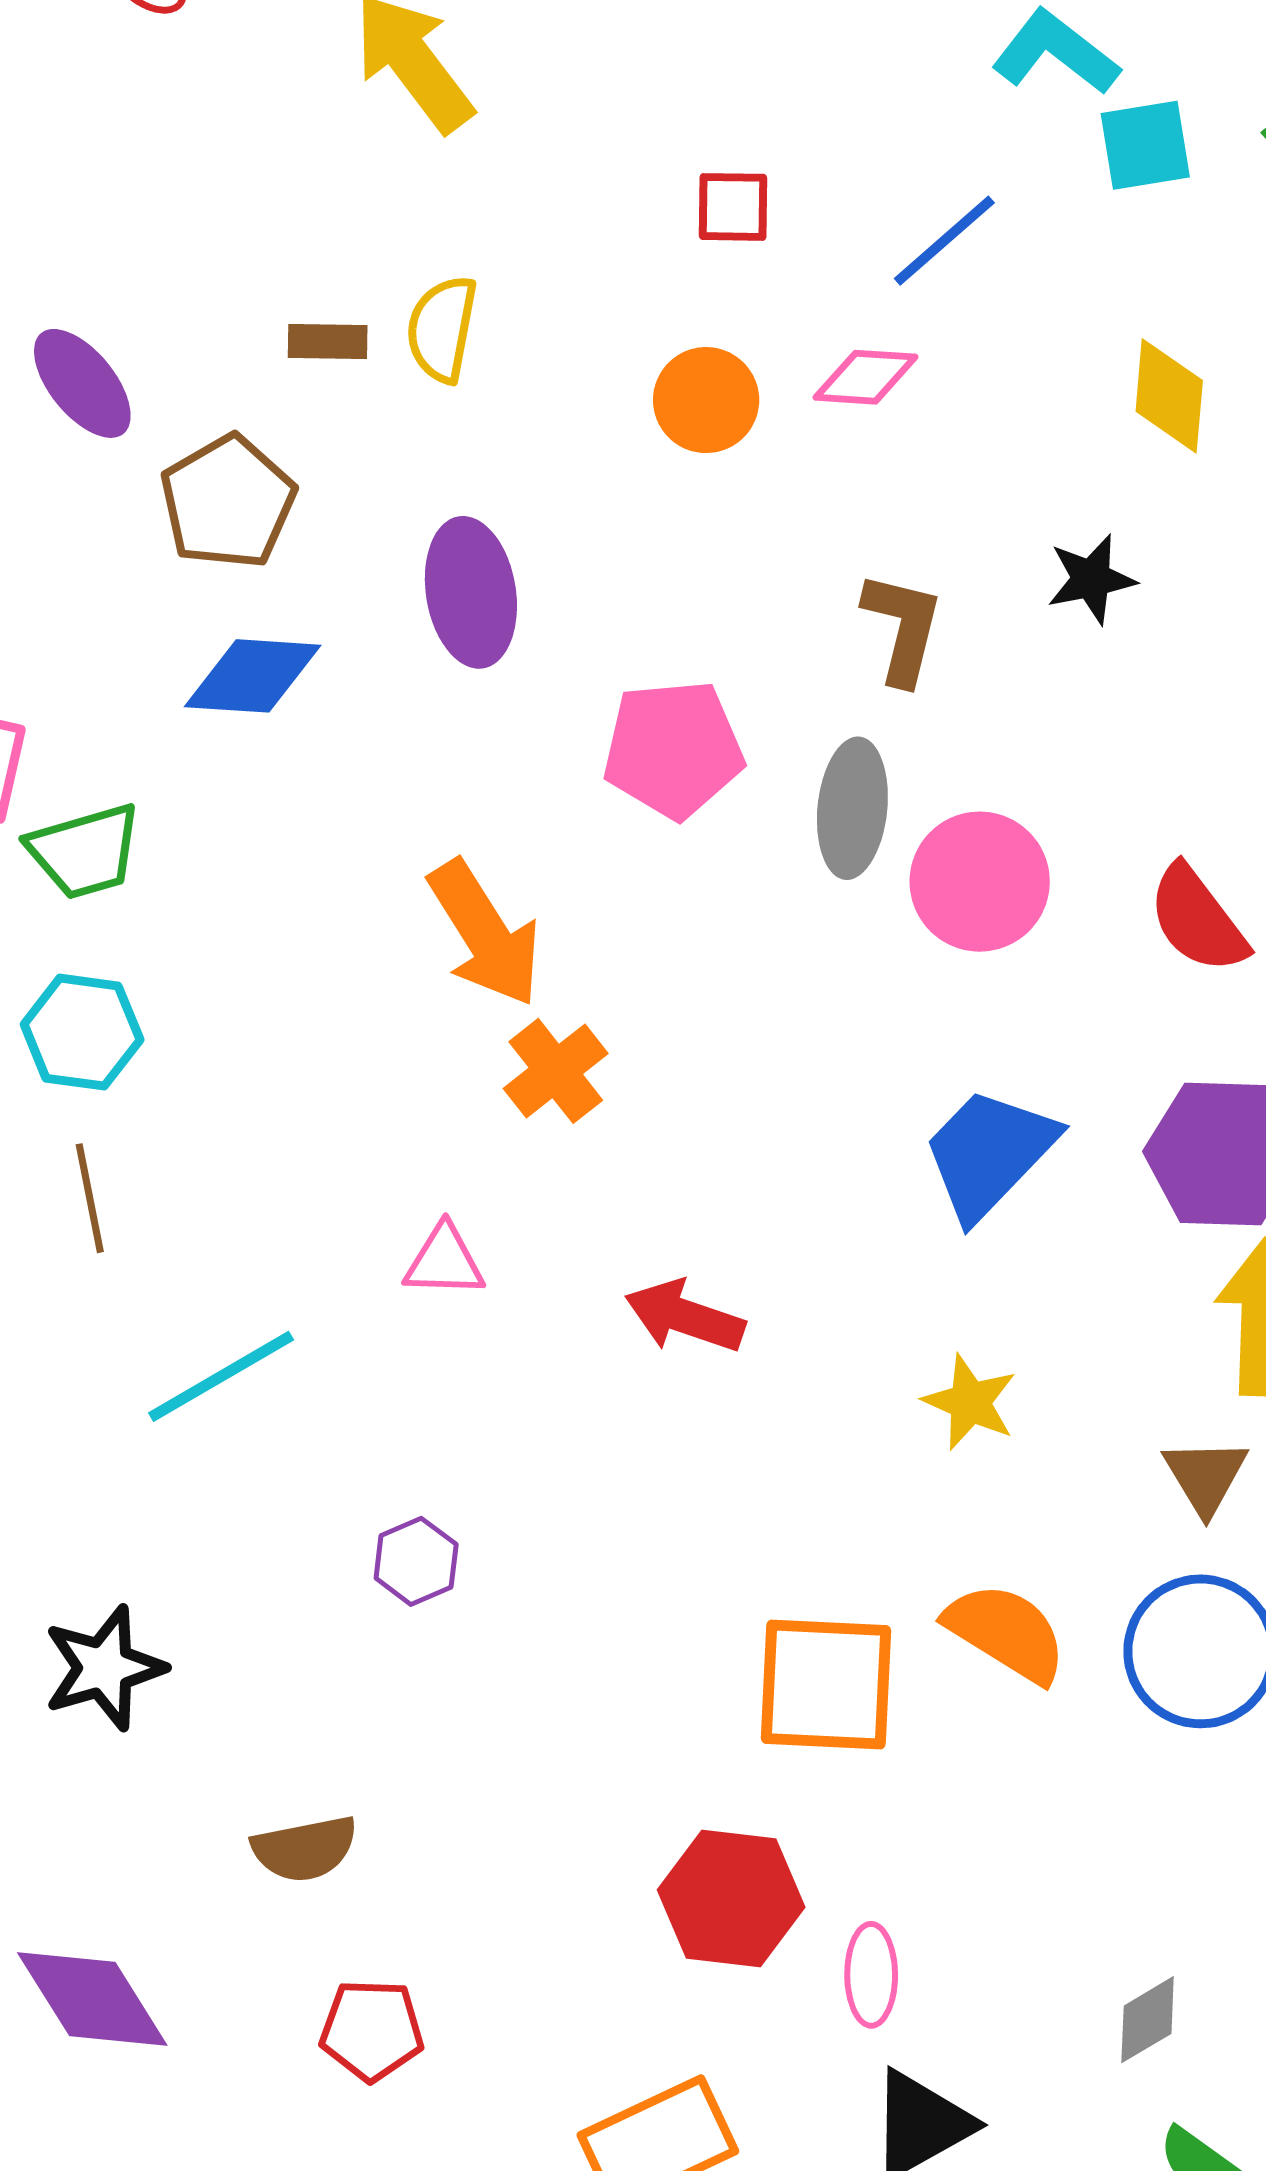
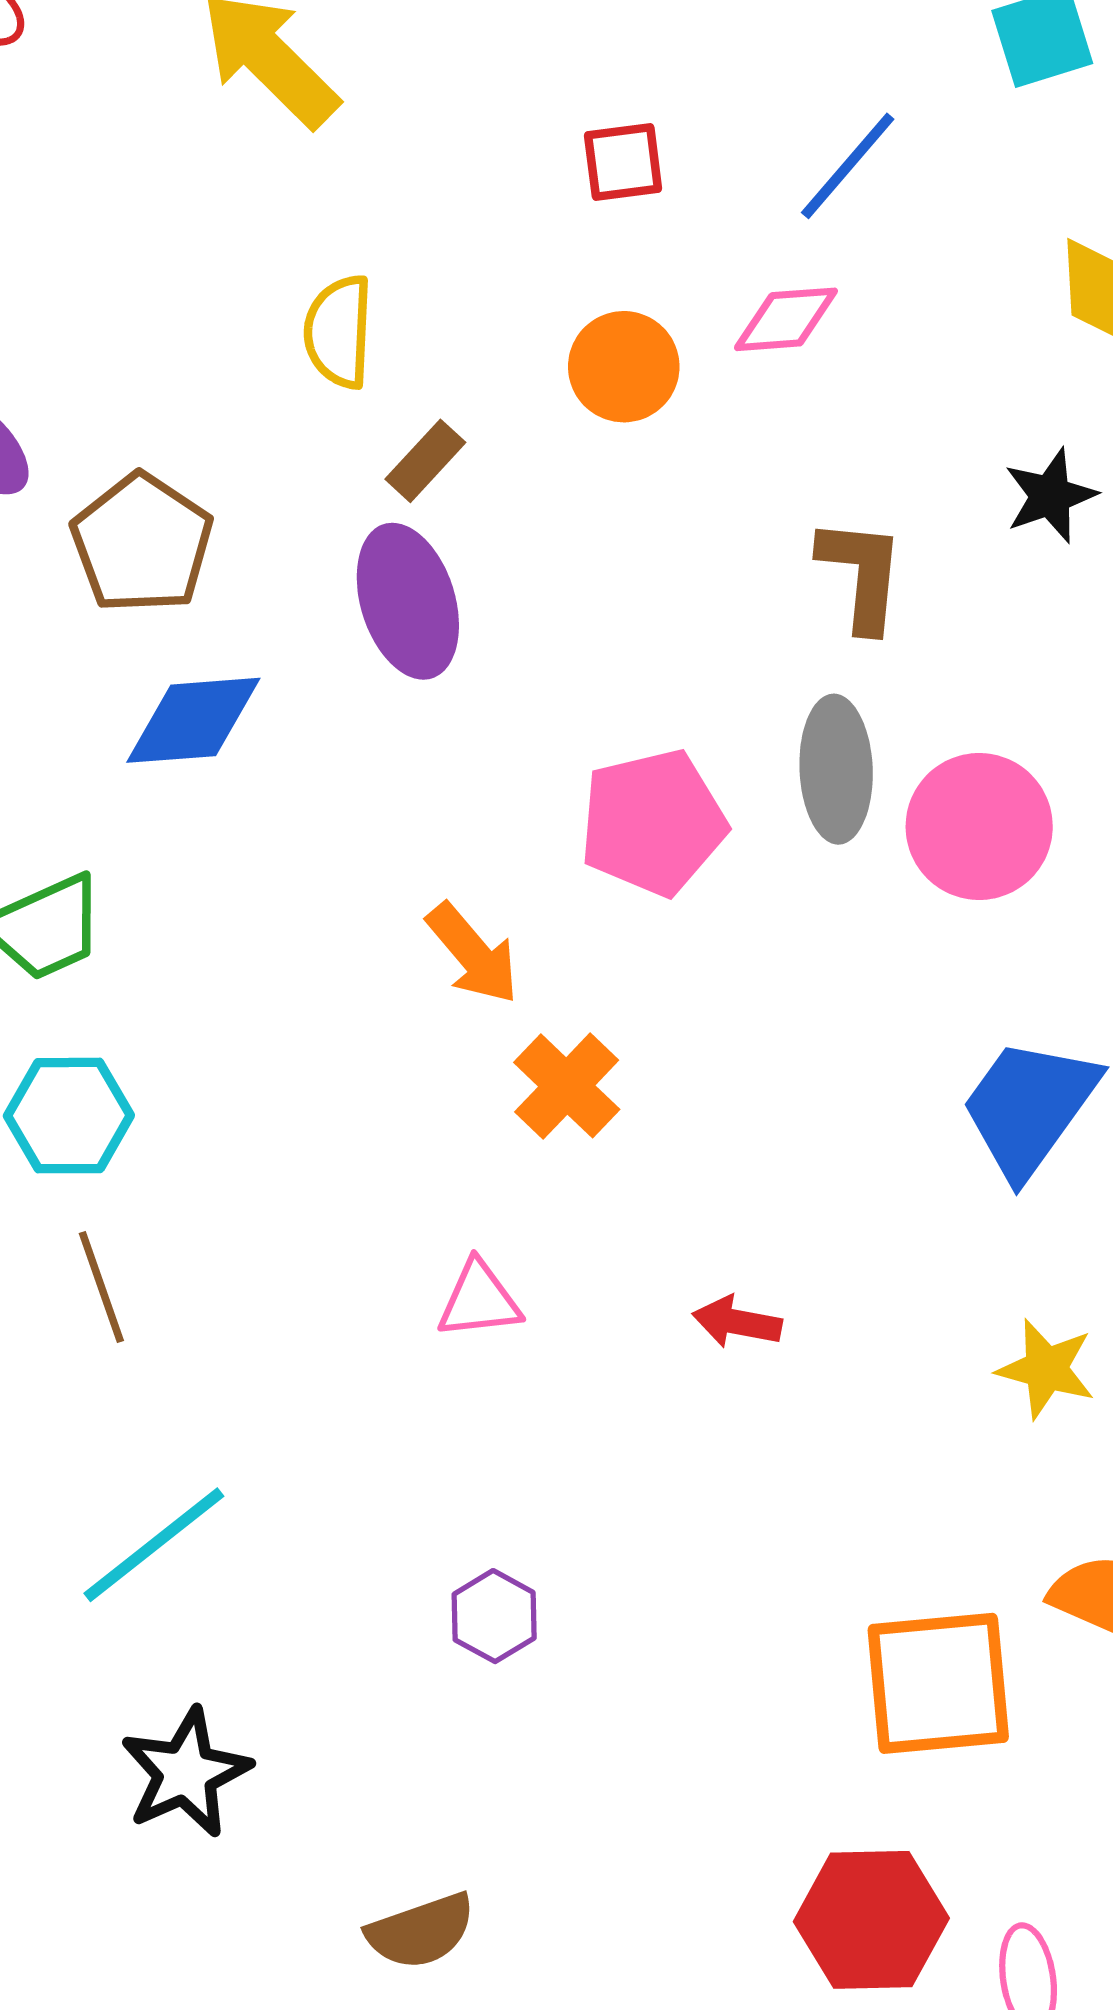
brown rectangle: (328, 341) -> (425, 461), moved, turned -40
pink pentagon: (673, 749) -> (653, 823), moved
orange arrow: (485, 933) -> (473, 954), size x0.7
red arrow: (685, 1317) -> (737, 1322), size x0.7
cyan line: (221, 1376) -> (154, 1545), moved

